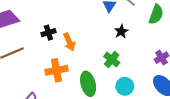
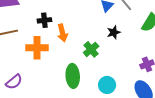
green cross: (112, 60) -> (91, 49), moved
orange cross: (56, 70) -> (37, 48), moved

